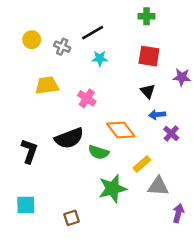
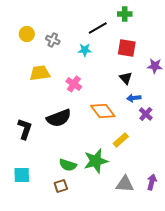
black line: (93, 33) -> (98, 28), moved
green semicircle: (99, 152) -> (68, 165), moved
gray triangle: (158, 186) -> (125, 184), moved

